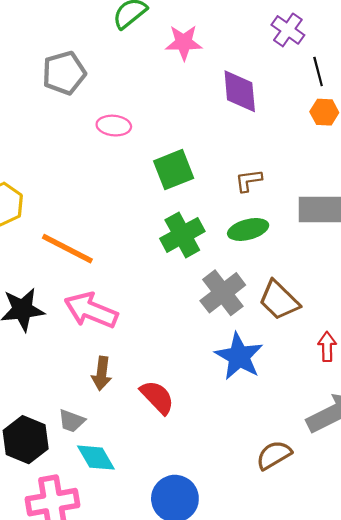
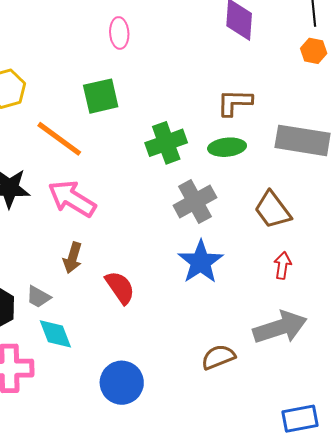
pink ellipse: (114, 126) -> (119, 33), turned 72
green square: (174, 170) -> (101, 96), moved
brown L-shape: (249, 181) -> (235, 103), size x1.4
brown trapezoid: (279, 300) -> (273, 210), moved

